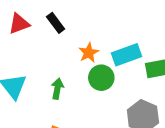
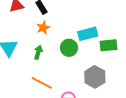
orange star: (89, 53) -> (43, 28), moved

